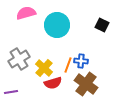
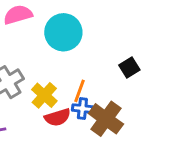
black square: (102, 25) -> (129, 67), moved, turned 32
blue cross: (81, 61) -> (82, 109), moved

